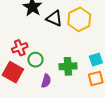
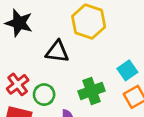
black triangle: (54, 18) -> (57, 52), moved

